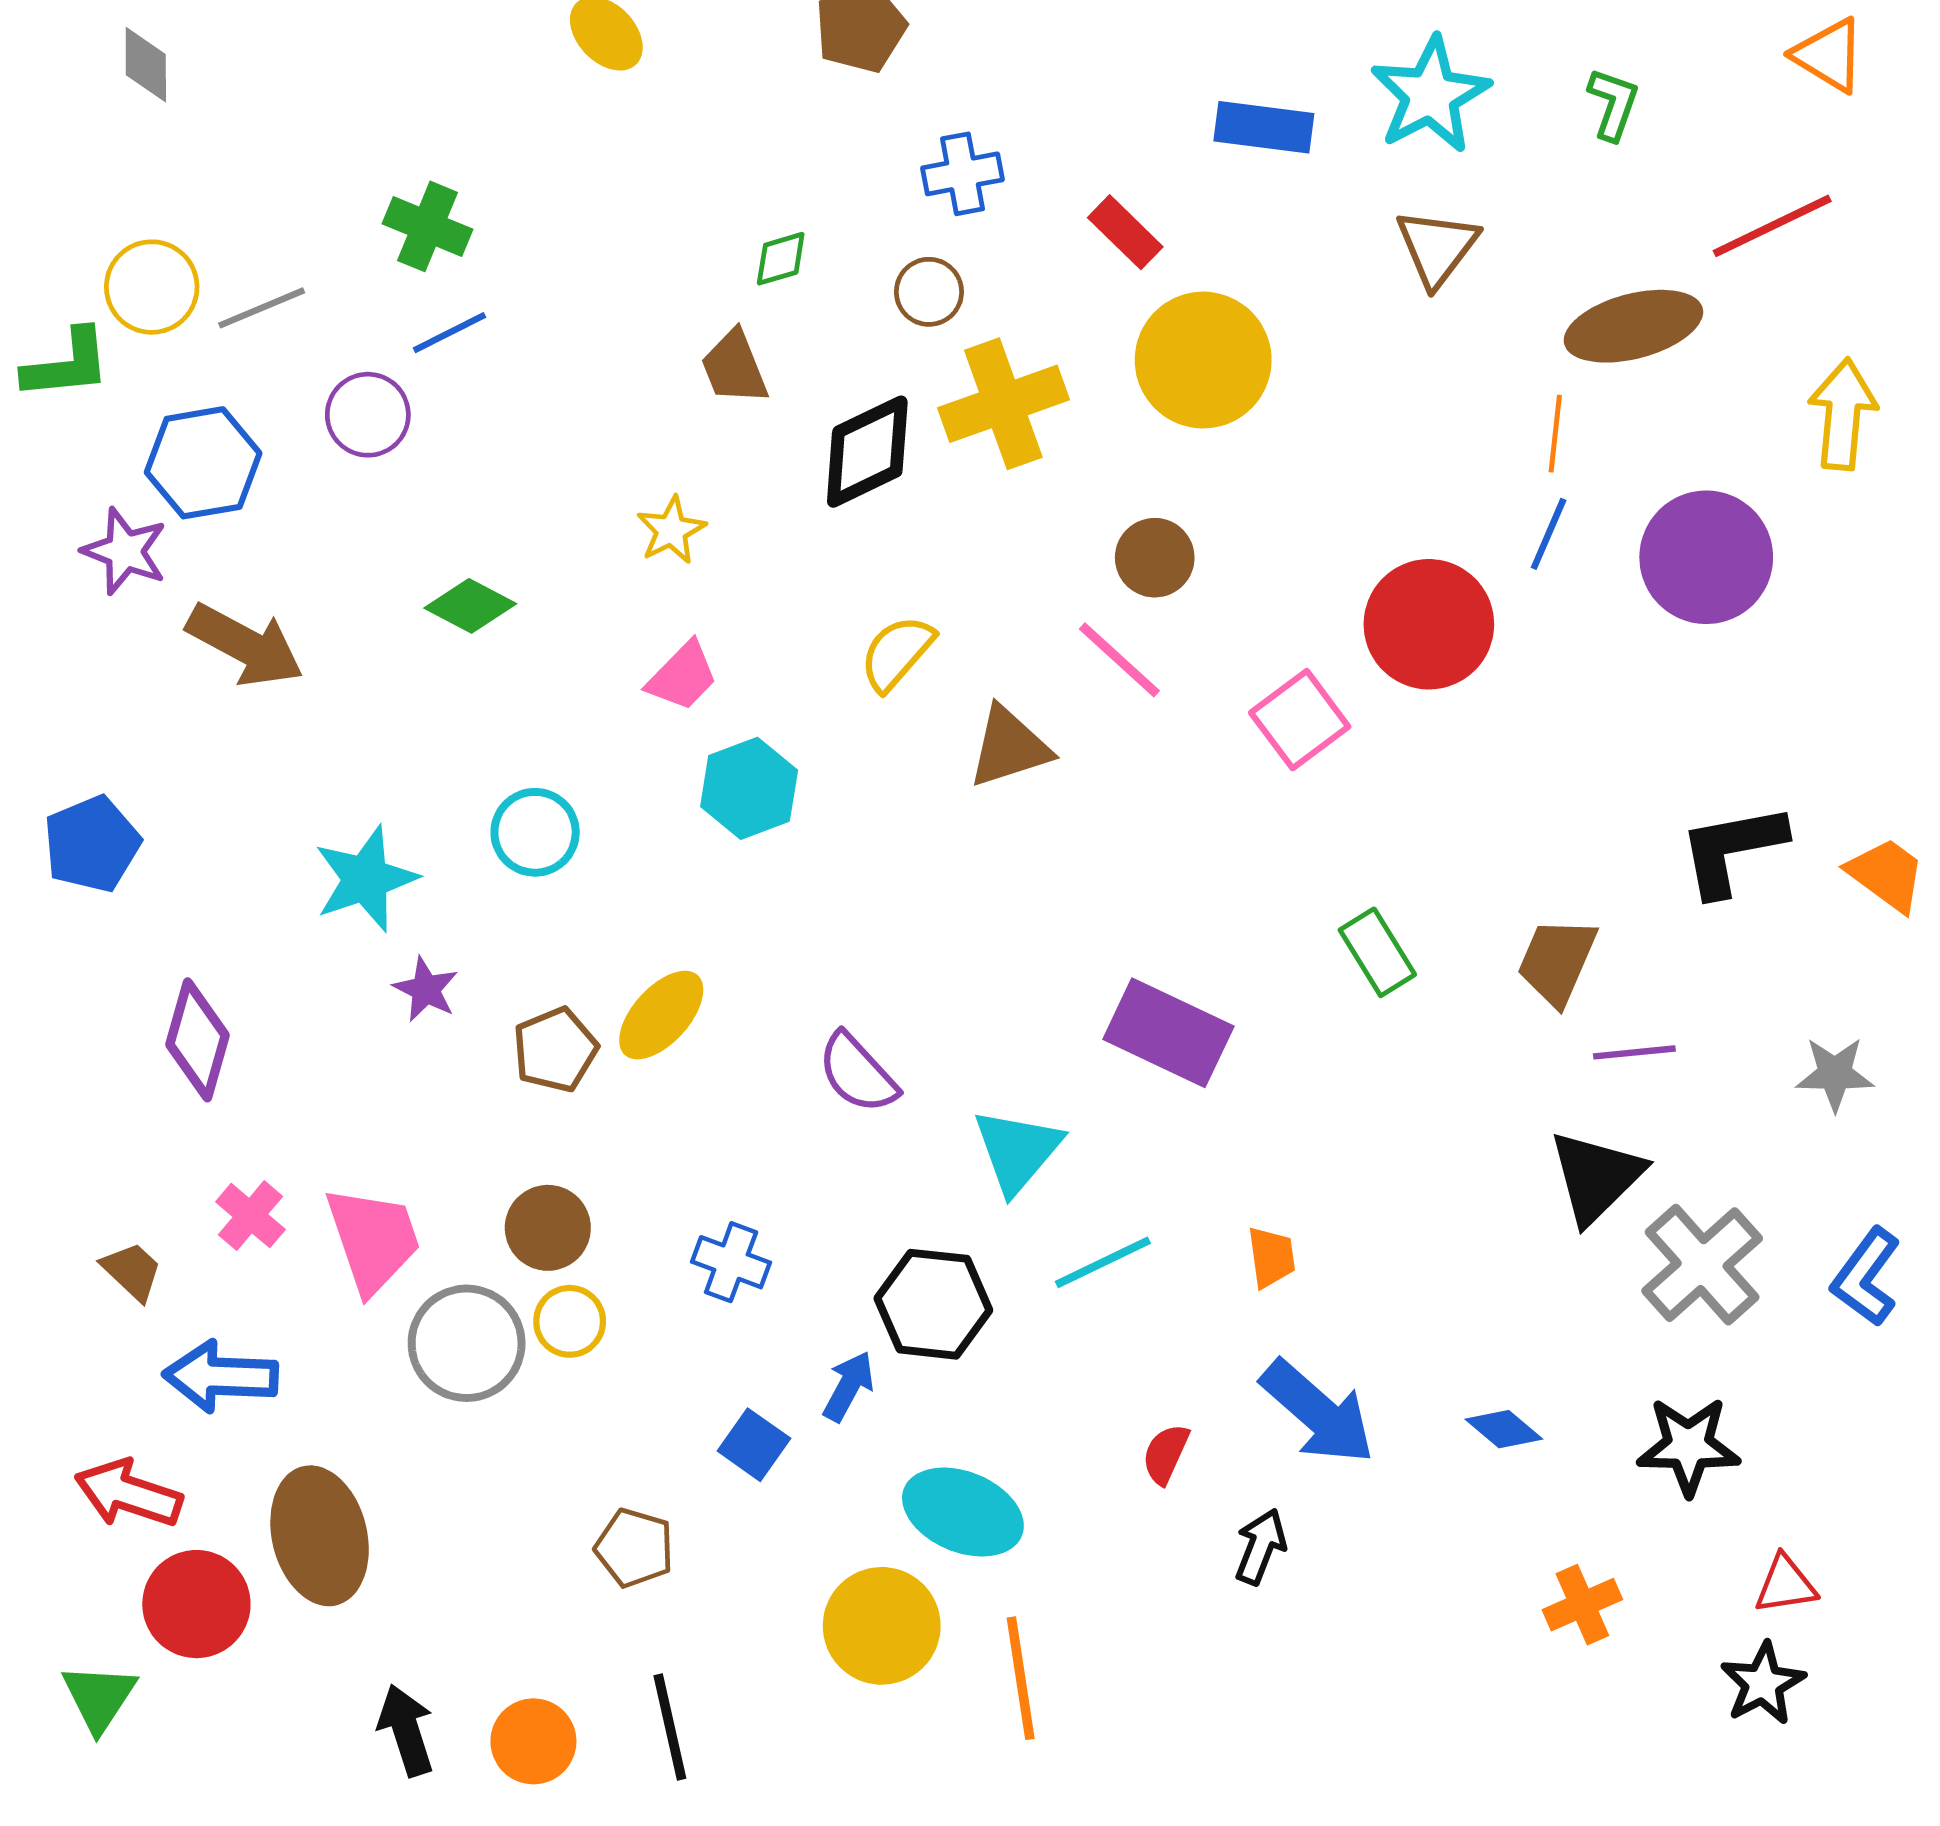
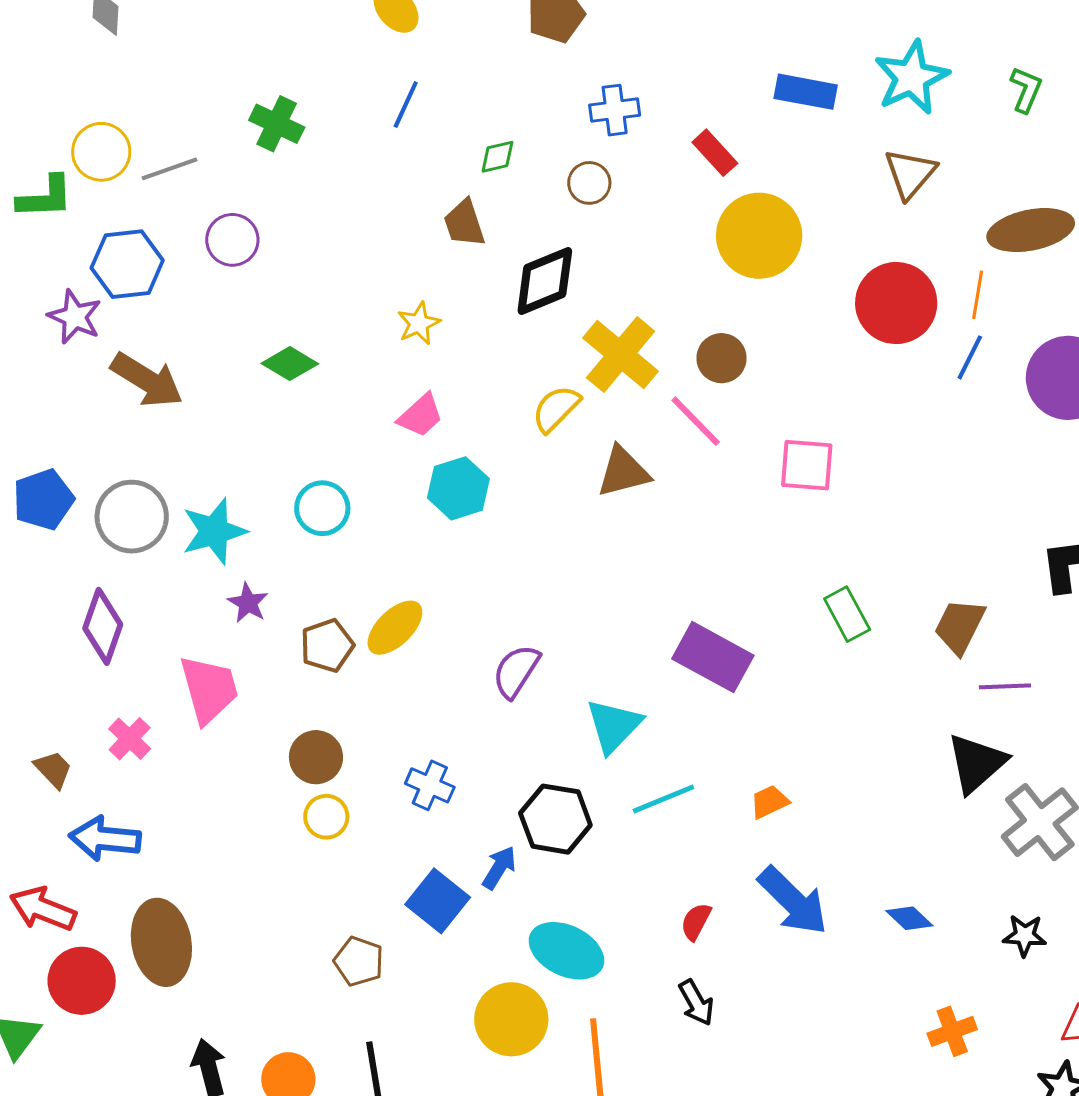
blue line: (449, 333) -> (406, 105), moved, turned -42
yellow cross: (1003, 404) -> (621, 355), moved, turned -34
red circle: (1429, 624) -> (896, 303), moved
pink square: (1300, 720) -> (807, 465), turned 38
purple semicircle: (857, 1073) -> (516, 671), turned 72
pink trapezoid: (373, 1240) -> (209, 689), moved
orange trapezoid: (1271, 1257) -> (769, 802), turned -111
gray circle: (467, 1343) -> (132, 517), moved
blue square: (754, 1445) -> (438, 901), size x1.4
black star: (1688, 1446) -> (1025, 935), size x0.7
black arrow: (1261, 1547) -> (696, 1003), moved, turned 126

